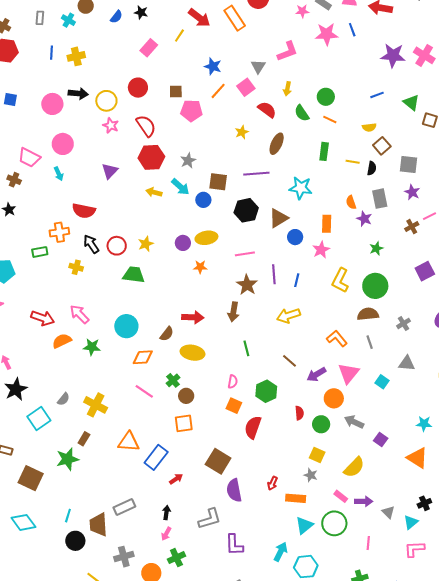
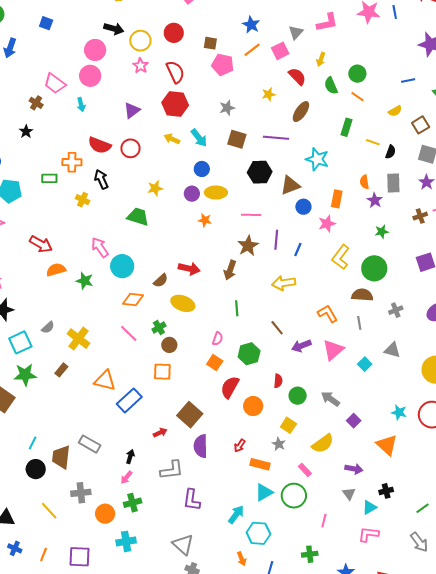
pink circle: (52, 104) -> (95, 50), moved
yellow semicircle: (369, 127) -> (395, 111), turned -32
brown square: (382, 146) -> (421, 125), moved
gray star: (188, 161) -> (227, 108), moved
blue circle: (203, 200) -> (202, 169), moved
red circle: (117, 246) -> (130, 148), moved
pink arrow: (79, 314) -> (100, 247), moved
orange circle: (334, 398) -> (253, 406), moved
green star: (67, 459) -> (25, 375), moved
red arrow: (176, 479) -> (160, 433), moved
purple arrow: (364, 501) -> (354, 469), moved
gray rectangle: (124, 507) -> (90, 444), turned 45

